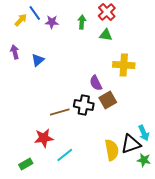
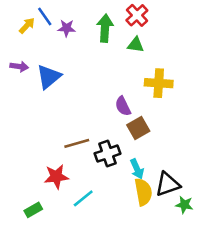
green arrow: (82, 22) -> (105, 28), size x1.5
purple arrow: (15, 52) -> (19, 67), turned 112
blue triangle: (38, 60) -> (49, 77), size x1.5
black cross: (84, 105) -> (108, 154), moved, turned -30
cyan arrow: (144, 133) -> (137, 169), moved

